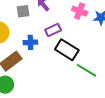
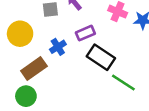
blue cross: (30, 42) -> (58, 47), turned -32

